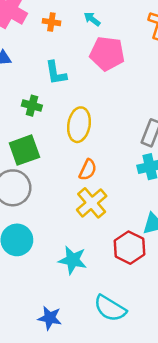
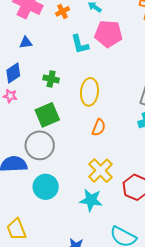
orange cross: (51, 22) -> (62, 11), turned -32
cyan L-shape: (56, 73) -> (80, 44), moved
yellow cross: (92, 203) -> (100, 171), moved

